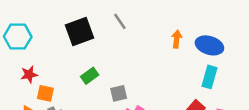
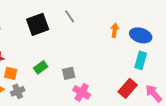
green rectangle: (90, 76) -> (41, 67), moved

